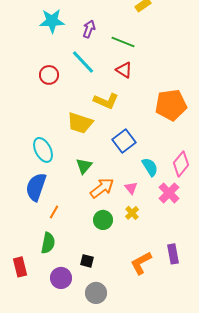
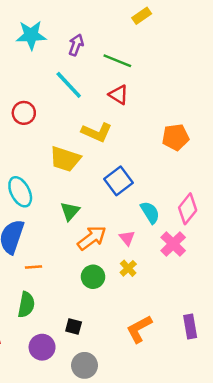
red circle: (49, 75) -> (24, 113), moved
orange pentagon: (171, 105) -> (176, 137), size x0.7
orange line: (54, 212) -> (34, 267), turned 56
purple rectangle: (173, 254) -> (190, 327), moved

